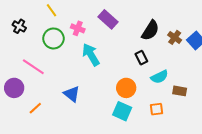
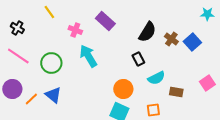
green circle: (53, 38) -> (51, 63), moved
pink line: (33, 67) -> (18, 56), moved
blue triangle: (72, 94) -> (53, 95), moved
orange line: (35, 108) -> (31, 99), moved

